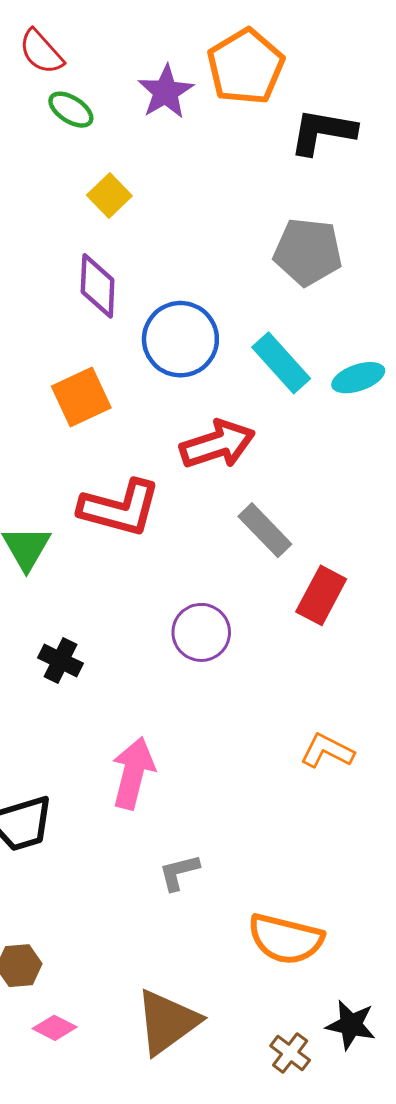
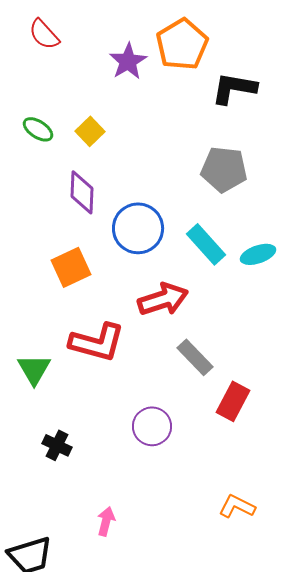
green ellipse: (71, 110) -> (38, 129), moved
pink arrow: (133, 773) -> (106, 521), size x0.6

